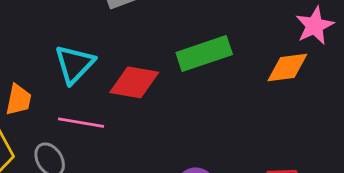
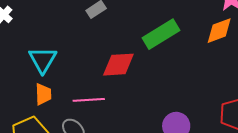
cyan triangle: (74, 64) -> (43, 60), moved

